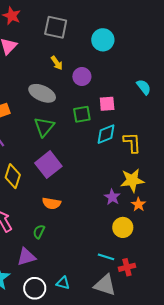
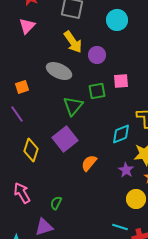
yellow arrow: (57, 63) -> (73, 42), size x1.6
green triangle: (44, 127) -> (73, 106), moved
cyan diamond: (106, 134) -> (121, 134), moved
orange semicircle: (51, 203) -> (89, 163), moved, turned 120

